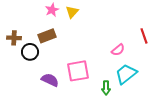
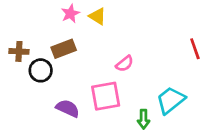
yellow triangle: (72, 12) -> (97, 16), turned -40
pink semicircle: (118, 50) -> (125, 64), moved

